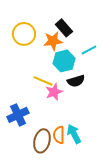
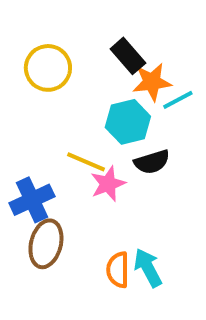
orange star: (53, 41) -> (152, 82), moved
blue cross: (18, 115) -> (32, 200), moved
brown ellipse: (42, 141) -> (46, 244), moved

